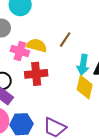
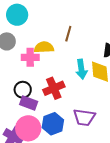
cyan arrow: (83, 65) -> (81, 69), moved
red cross: (36, 74) -> (54, 88), moved

